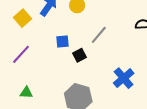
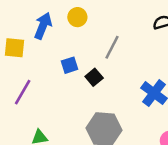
yellow square: (23, 18) -> (15, 48), turned -30

